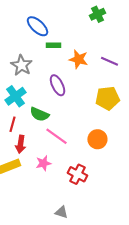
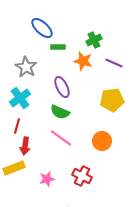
green cross: (97, 14) -> (94, 40), moved
green semicircle: (39, 114) -> (60, 112), moved
pink star: (43, 163) -> (47, 179), moved

